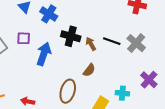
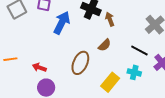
black line: (112, 41) -> (139, 50), moved

